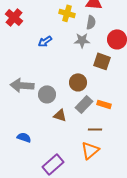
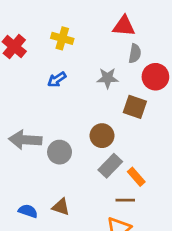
yellow cross: (67, 13) -> (62, 38), moved
gray semicircle: (91, 22) -> (135, 53), moved
orange rectangle: (104, 104) -> (136, 177), moved, turned 32
brown triangle: (60, 115) -> (61, 207), moved

